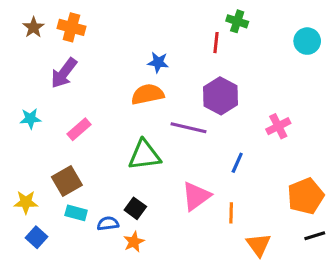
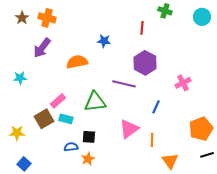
green cross: (237, 21) -> (165, 11), moved
cyan circle: (307, 41) -> (202, 17), moved
orange semicircle: (147, 94) -> (77, 62), moved
pink rectangle: (79, 129) -> (58, 101), moved
black square: (135, 208) -> (89, 137), turned -32
cyan rectangle: (76, 213) -> (66, 119), moved
blue square: (36, 237) -> (24, 164), moved

